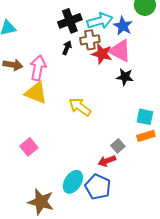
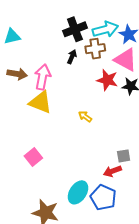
red star: (102, 54) -> (107, 80), moved
yellow arrow: (80, 107) -> (85, 116), size x0.6
gray square: (118, 146) -> (124, 156), turned 32

